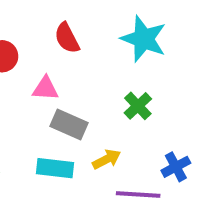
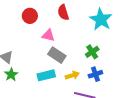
blue cross: (176, 167) -> (95, 74), moved
cyan rectangle: (55, 168) -> (46, 75), turned -30

